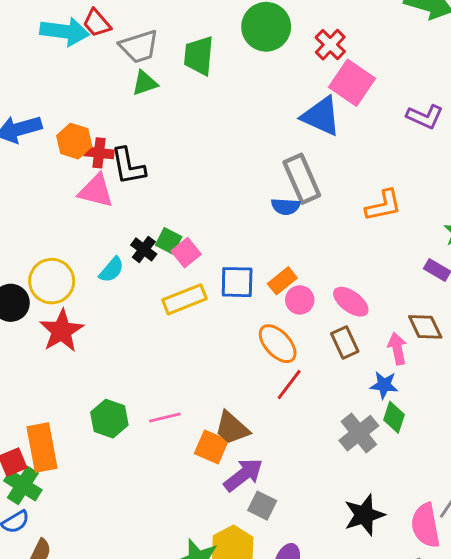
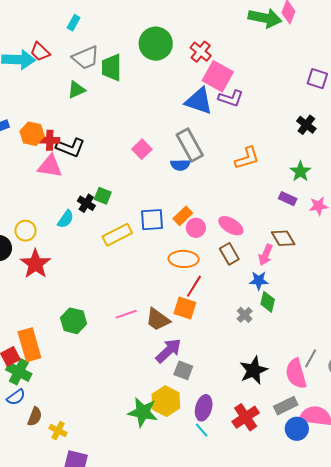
gray trapezoid: (139, 47) -> (86, 58), moved
purple L-shape: (425, 117) -> (231, 98), moved
black L-shape: (128, 166) -> (70, 147), turned -52
pink square: (186, 253) -> (142, 149), moved
yellow circle: (52, 281) -> (25, 231), size x0.7
orange ellipse: (278, 344) -> (184, 259), turned -40
pink arrow: (397, 349) -> (266, 255), turned -140
pink line: (165, 417) -> (126, 314), moved
gray cross: (359, 433) -> (245, 315), size x0.6
orange square: (211, 447) -> (185, 308), moved

